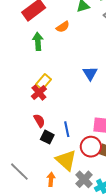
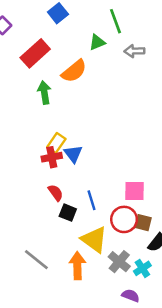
orange semicircle: (63, 27) -> (74, 71), size x1.5
blue triangle: (90, 73) -> (73, 154), moved
red cross: (39, 93) -> (52, 157), turned 35
orange arrow: (51, 179) -> (77, 266), size x1.5

